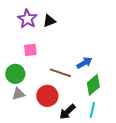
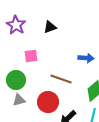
purple star: (27, 19) -> (16, 25), moved
blue arrow: (84, 63) -> (86, 58), moved, turned 35

